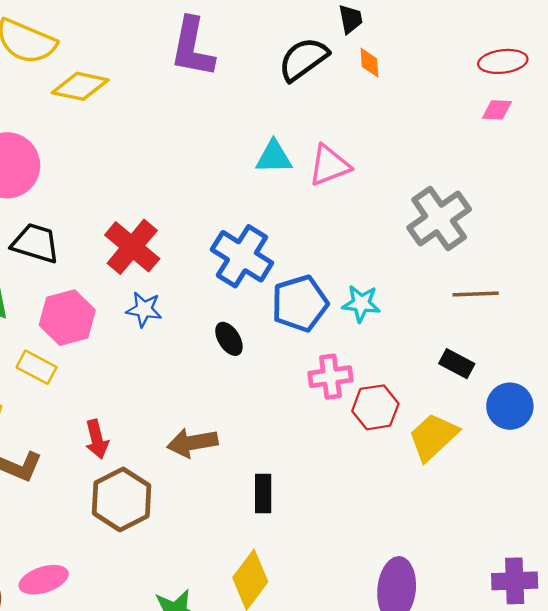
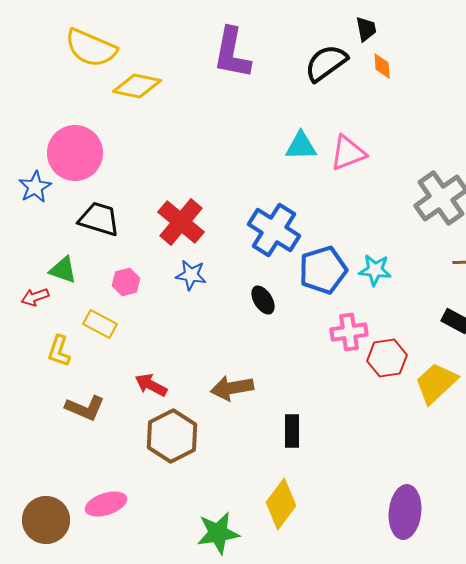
pink hexagon: (67, 318) -> (126, 282), size x0.6
red arrow: (97, 439) -> (151, 385), turned 132

